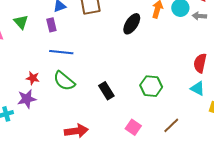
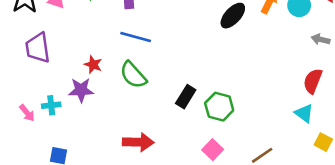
gray arrow: (199, 16) -> (321, 39), moved
green hexagon: (151, 86) -> (219, 107), moved
black rectangle: (106, 91) -> (186, 97), turned 54

